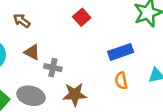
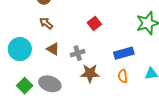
gray cross: (53, 68) -> (78, 53), moved, turned -32
brown star: (75, 94) -> (90, 73), moved

